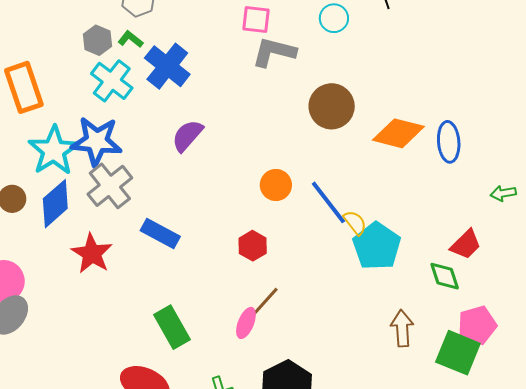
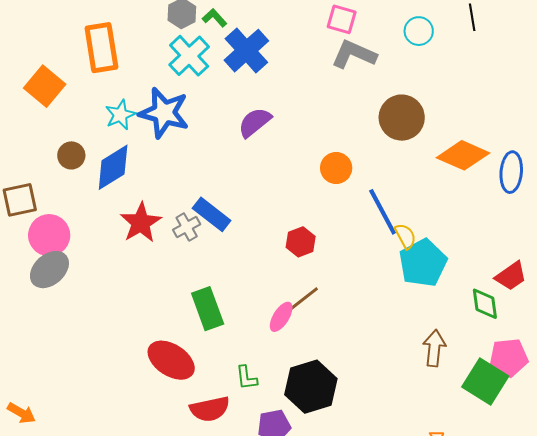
cyan star: (54, 151) -> (120, 115), size x0.6
orange circle: (276, 185) -> (336, 168), moved
gray cross: (110, 186) -> (187, 227), moved, size x0.6

